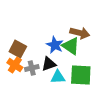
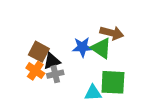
blue star: (55, 45) -> (82, 47), turned -30
black triangle: (49, 64) -> (52, 61), moved
cyan triangle: (58, 77) -> (93, 93), moved

